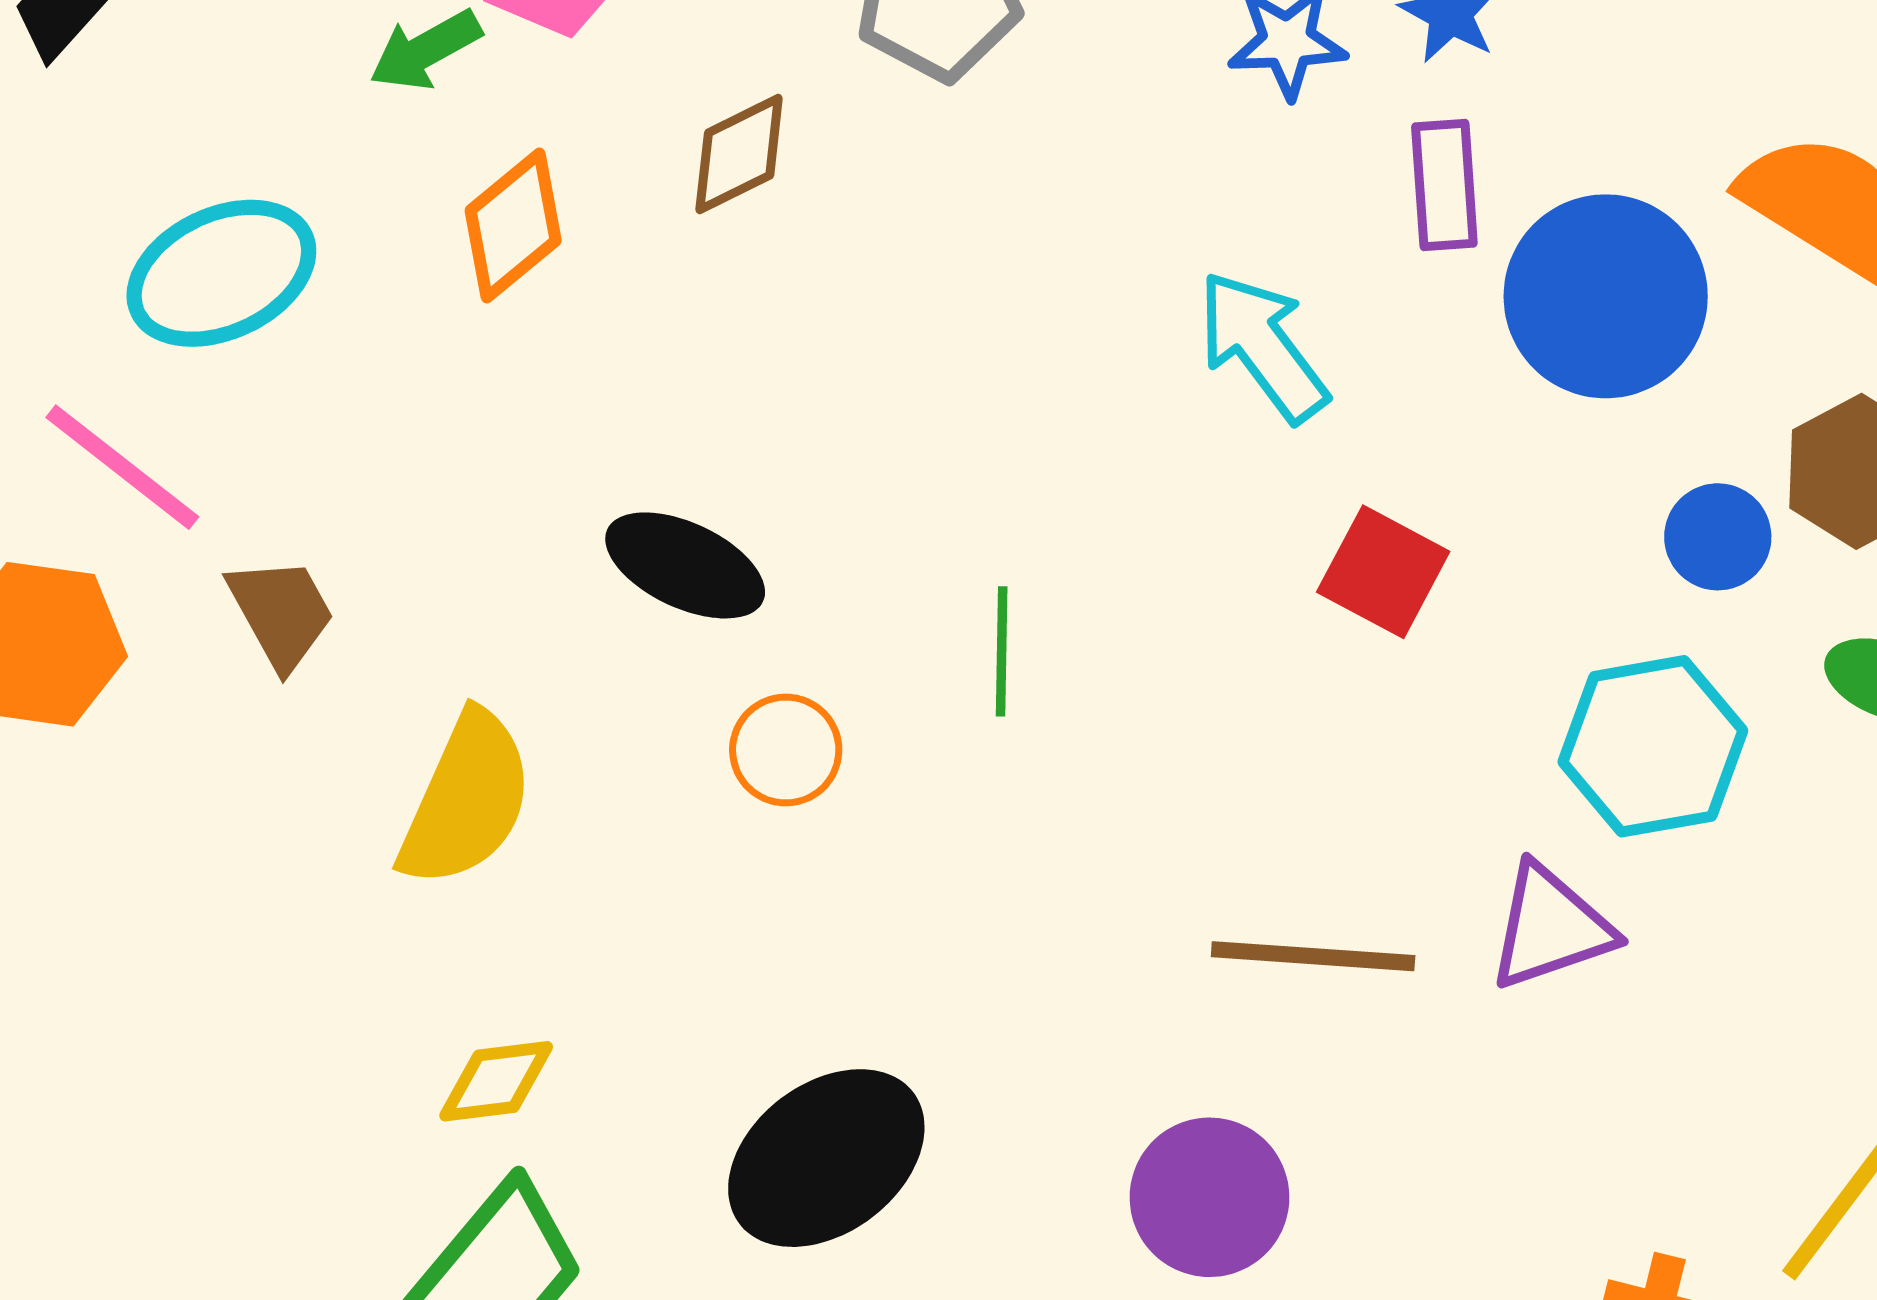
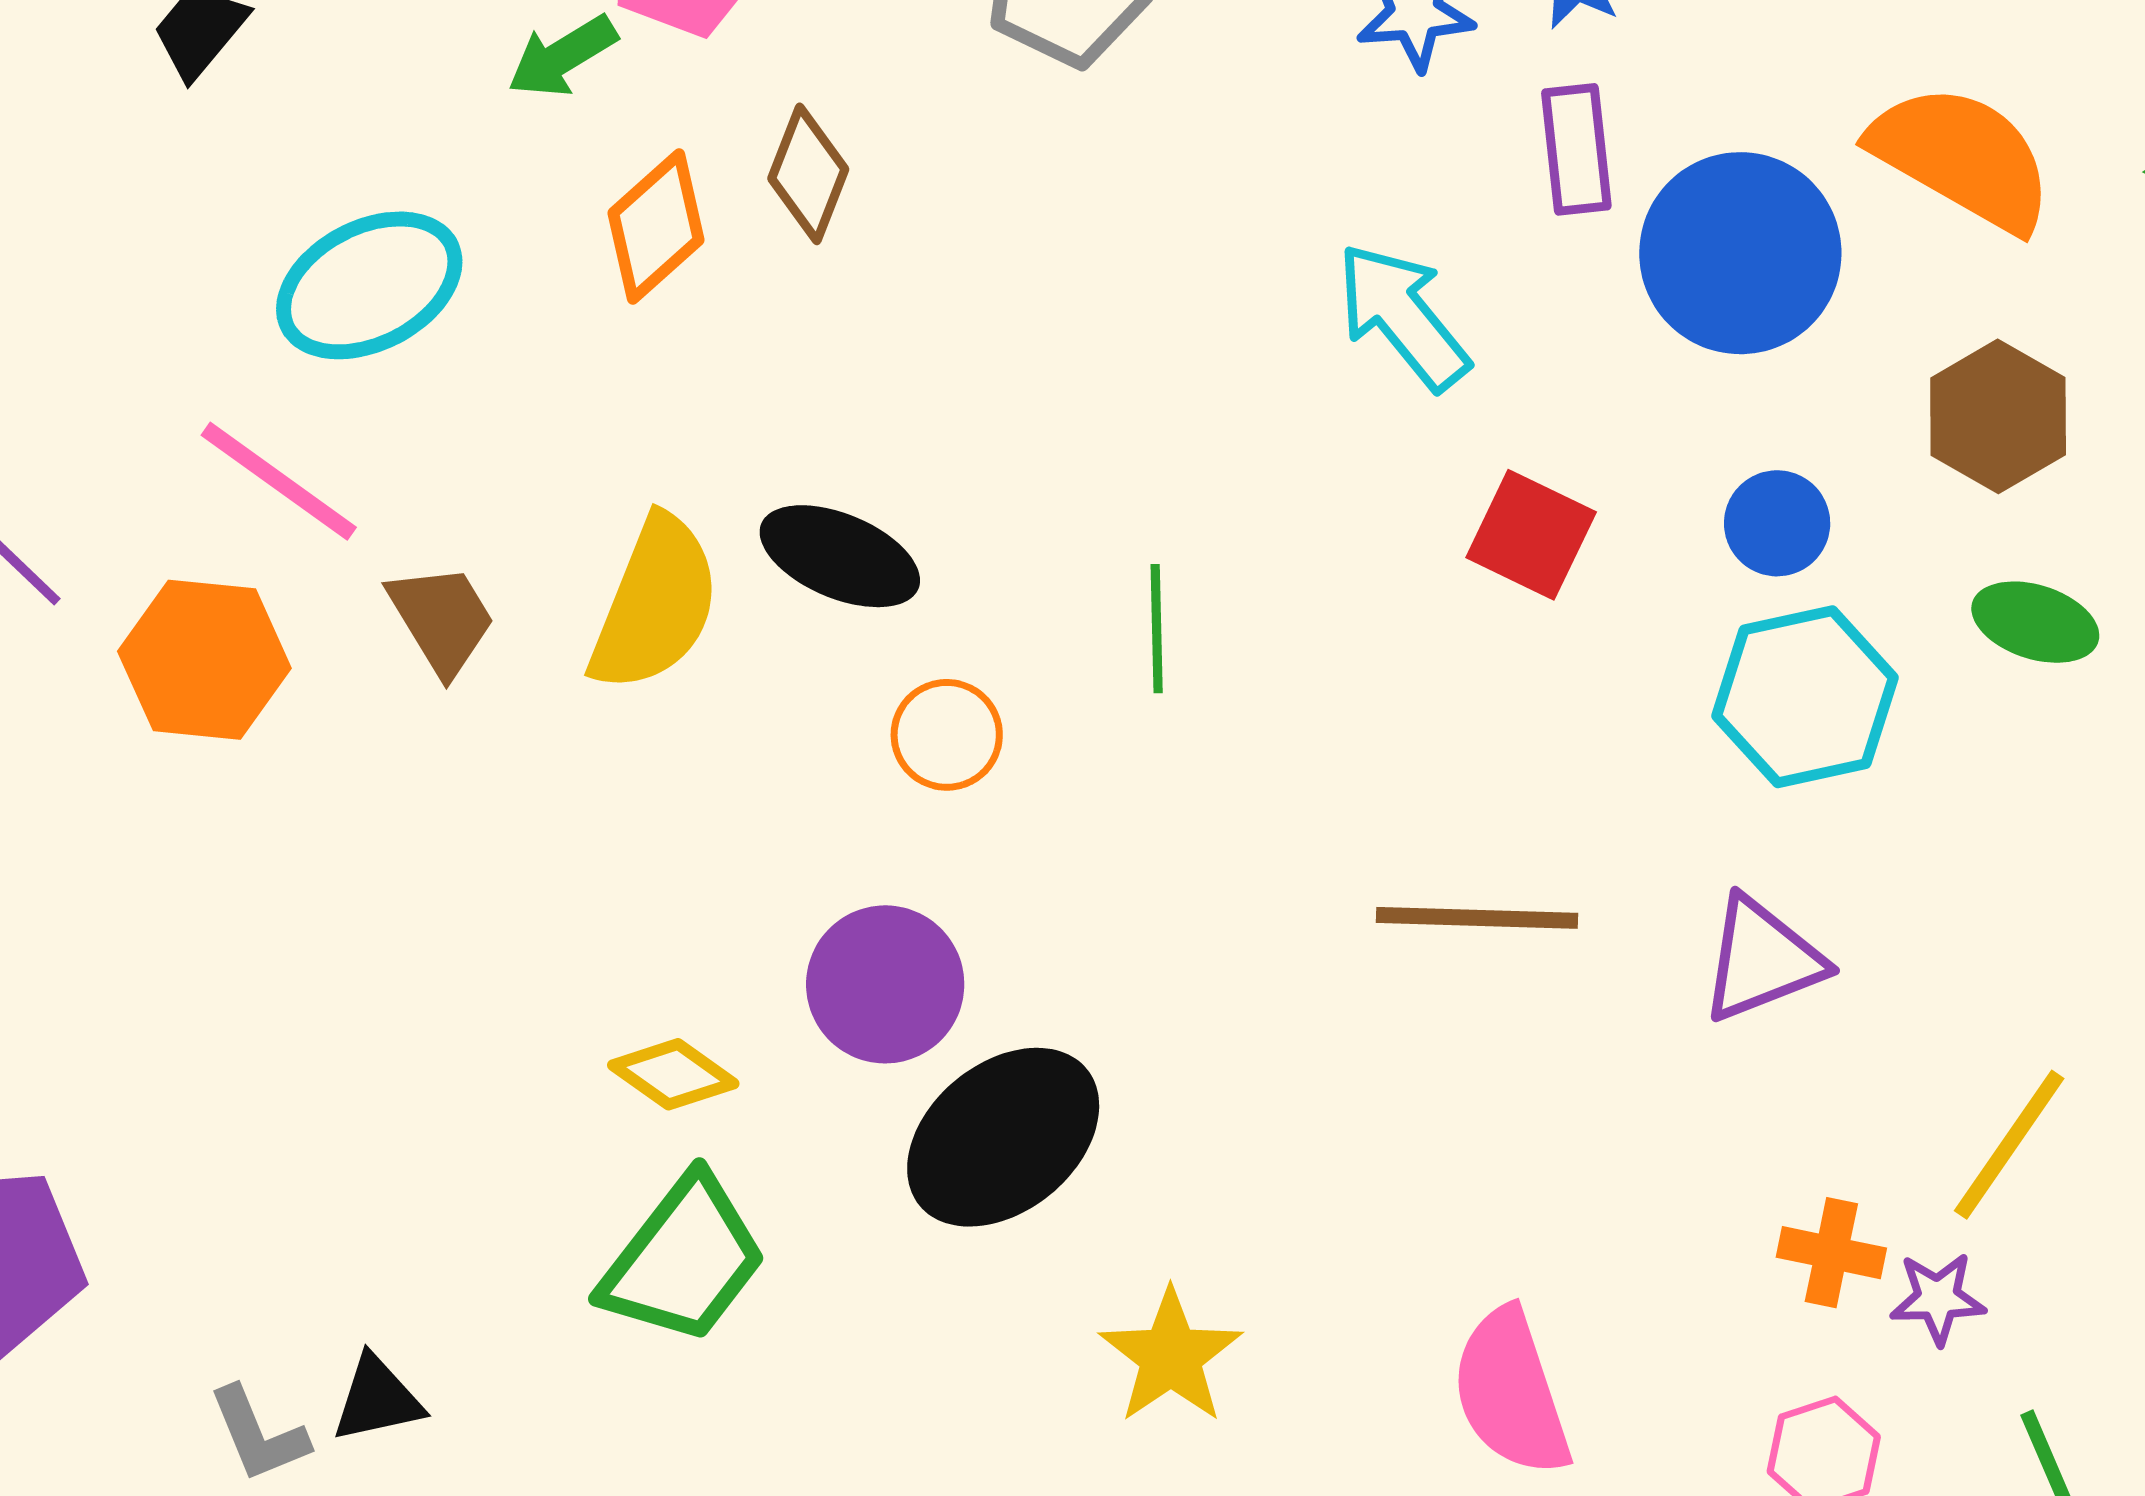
brown diamond: (739, 154) -> (808, 174), moved, turned -40
blue circle: (1718, 537) -> (1777, 523), moved
yellow semicircle: (466, 800) -> (655, 604), moved
purple triangle: (1551, 927) -> (1762, 960), moved
yellow diamond: (496, 1081) -> (673, 1074), turned 45
purple circle: (1209, 1197) -> (885, 984), moved

